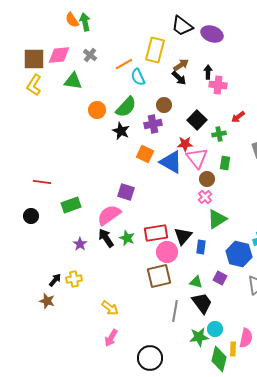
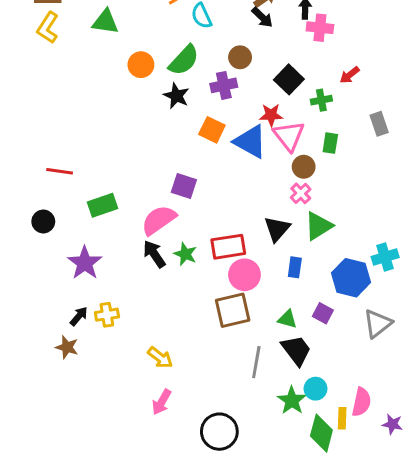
black triangle: (183, 236) -> (277, 229), moved
purple star: (80, 244) -> (85, 263), moved, size x1.6
green star: (199, 337) -> (292, 401), turned -30

